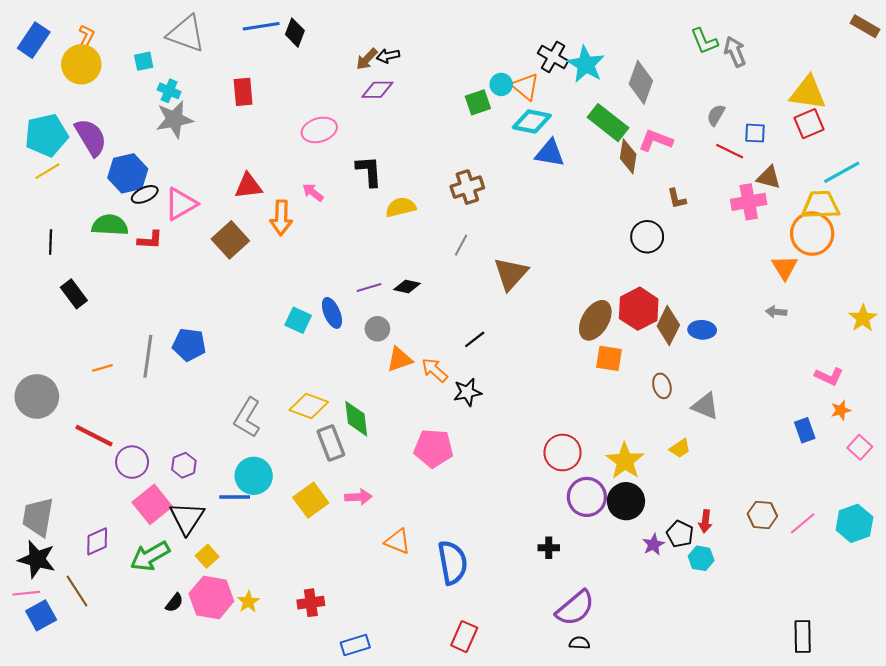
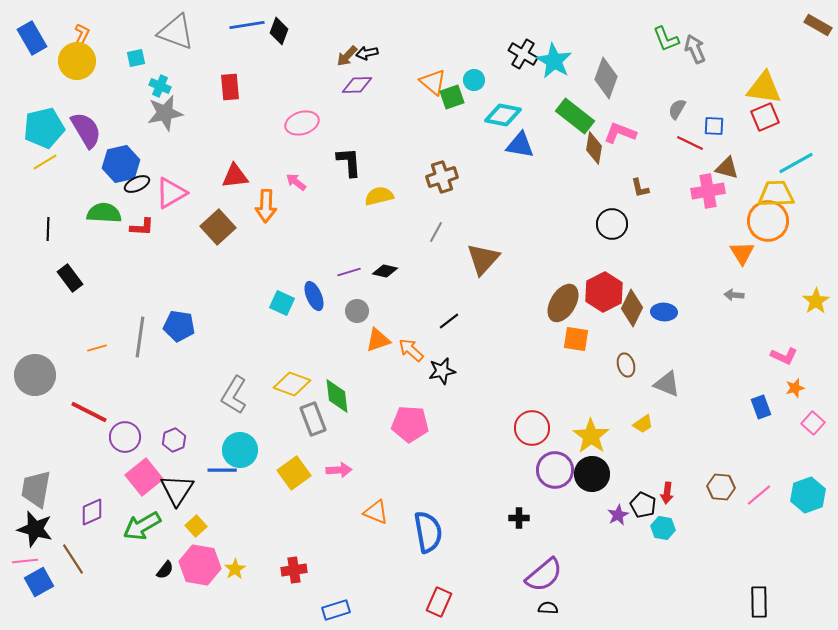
blue rectangle: (34, 40) -> (32, 38), turned -64
orange triangle: (526, 87) -> (433, 82), moved

